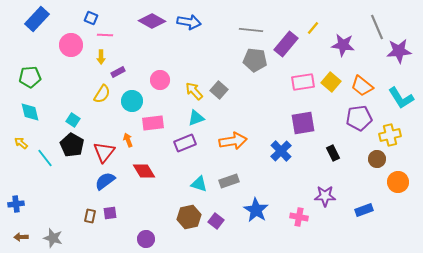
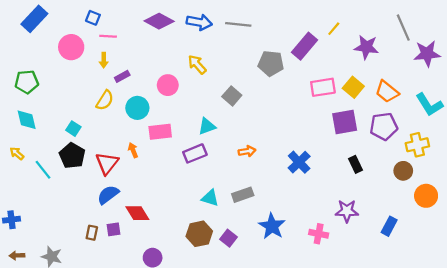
gray line: (251, 30) -> (238, 24), moved
yellow arrow: (194, 91) -> (197, 64), moved
purple square: (303, 123) -> (345, 122), moved
orange arrow: (233, 141) -> (247, 151), size x0.6
red diamond: (144, 171) -> (137, 213), moved
blue rectangle: (364, 210) -> (389, 226), turned -42

